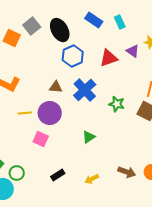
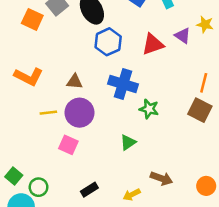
brown triangle: (56, 87) -> (75, 82), moved
blue cross: (85, 90) -> (123, 84), turned -30
green star: (117, 104) -> (149, 109), moved
brown arrow: (127, 172) -> (161, 178), moved

